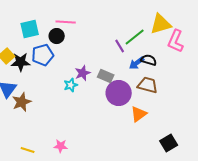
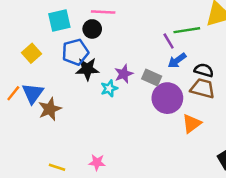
green line: (135, 37) -> (187, 30), turned 30
black semicircle: (149, 60) -> (204, 70), moved
black star: (21, 62) -> (87, 69), moved
blue arrow: (137, 63) -> (177, 60), moved

